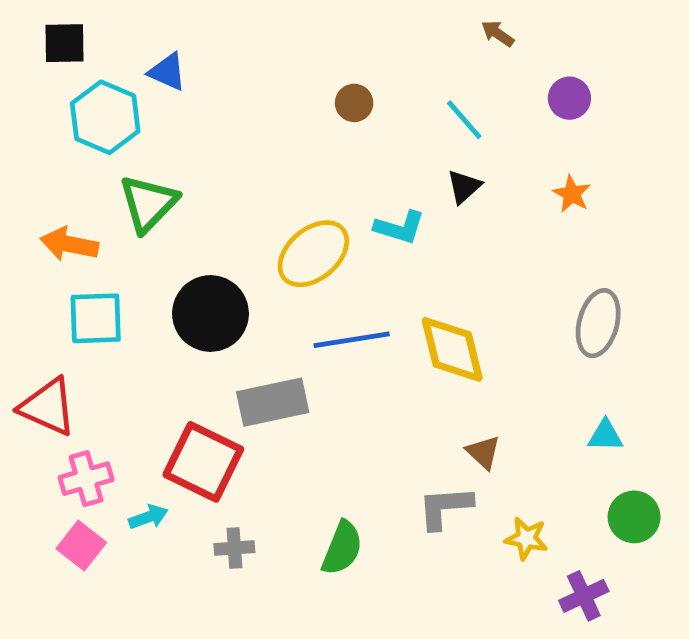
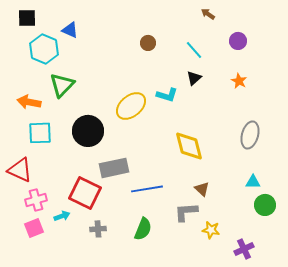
blue line: (352, 340) -> (147, 189), moved
green circle: (634, 517) -> (265, 205), moved
yellow star: (526, 538) -> (211, 230), moved
pink square: (81, 546) -> (34, 228), turned 30

